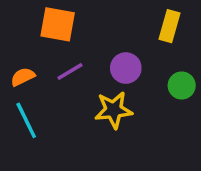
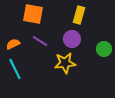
yellow rectangle: (169, 26) -> (79, 15), moved
purple line: (70, 72) -> (40, 41), turned 63

